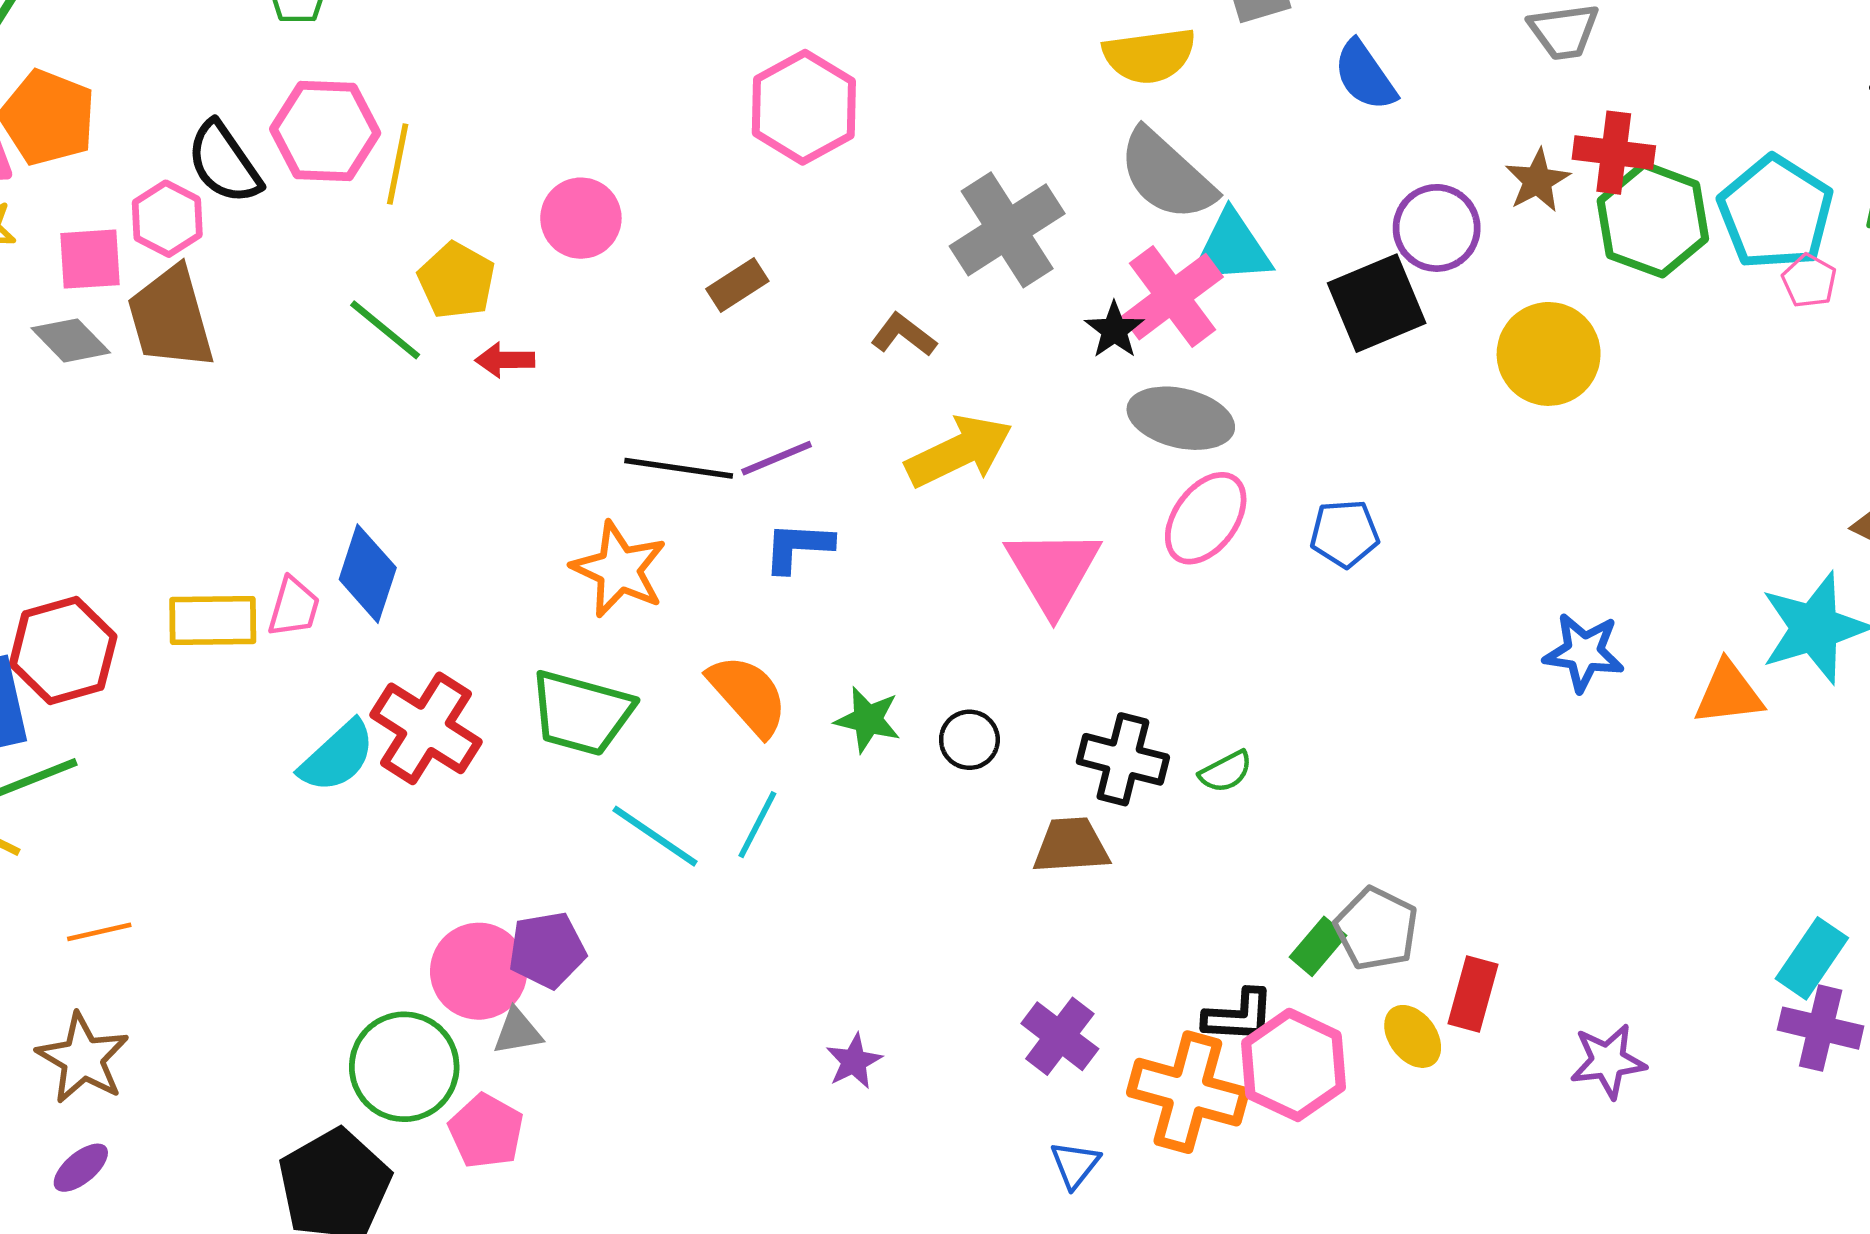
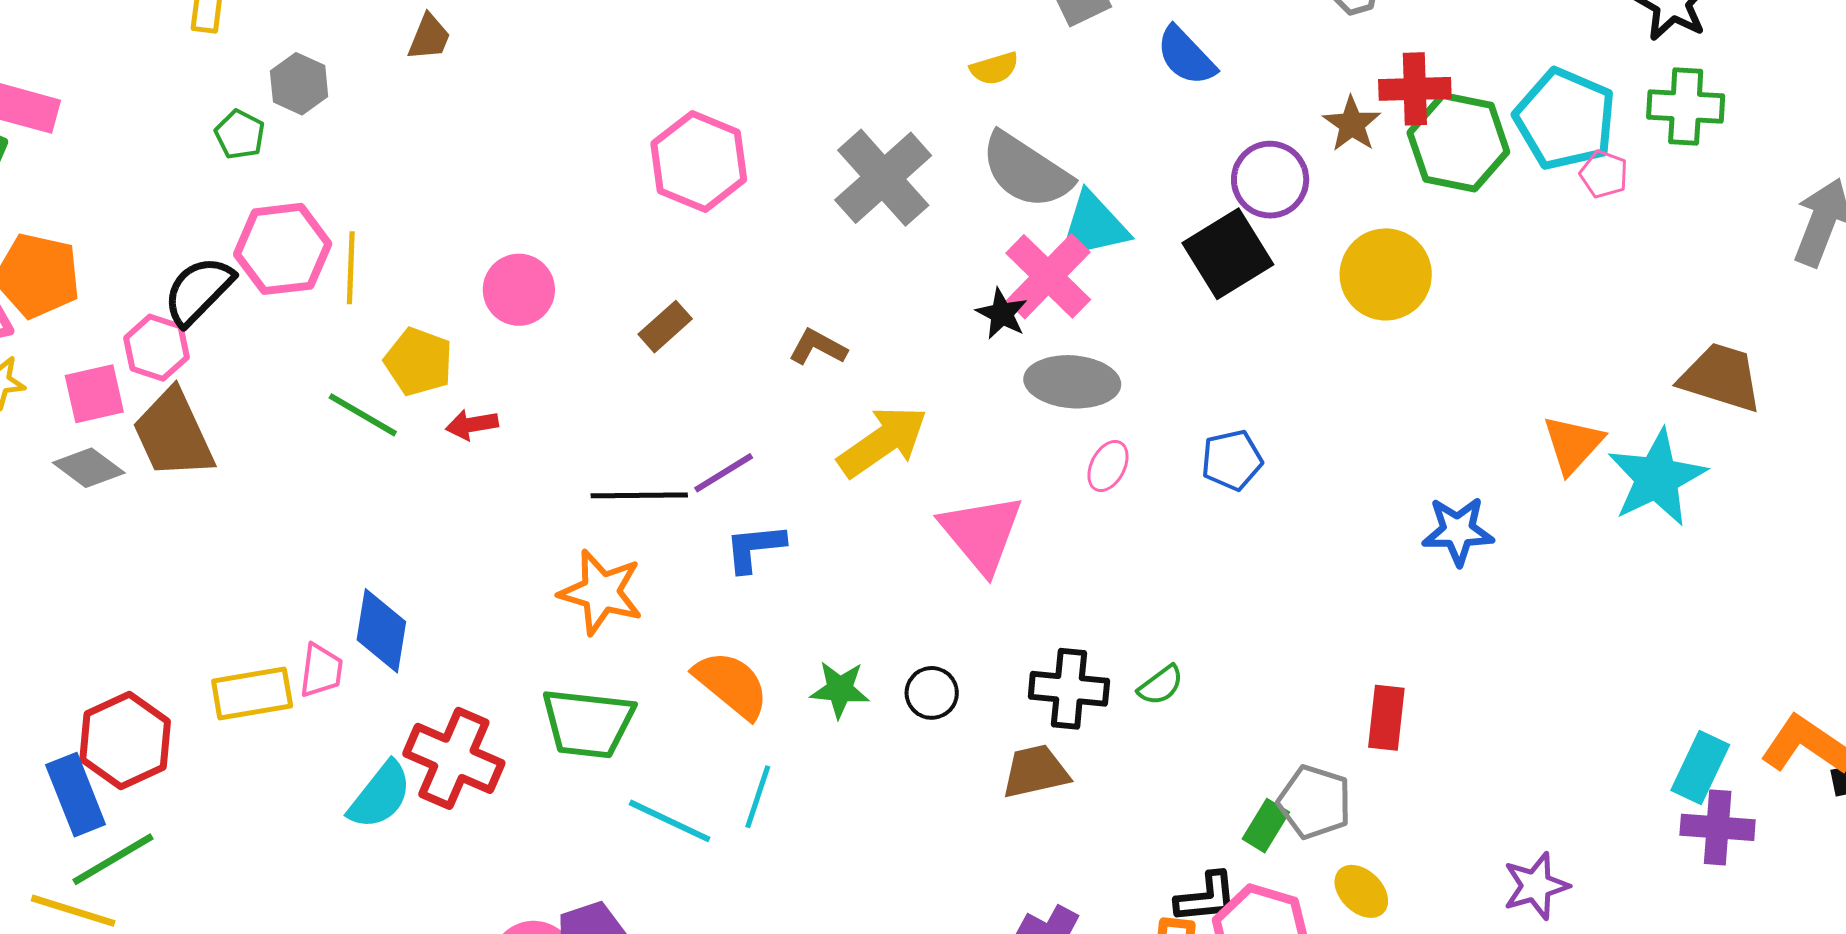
yellow semicircle: (1149, 56) -> (994, 68), size x0.6
black semicircle: (224, 163) -> (198, 291), turned 88
gray cross: (1007, 230) -> (883, 178), moved
pink ellipse: (1206, 518) -> (1108, 466), size x0.6
orange triangle: (1729, 693) -> (1573, 444), moved, turned -32
red rectangle: (1473, 994) -> (1386, 718), moved

